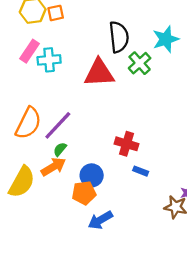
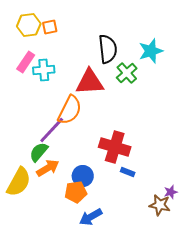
orange semicircle: (28, 123) -> (70, 110), moved
red cross: (126, 144) -> (115, 147), size x1.4
green semicircle: (60, 149) -> (39, 152), moved, size x1.5

